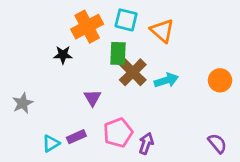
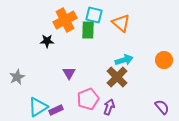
green rectangle: (118, 53) -> (88, 30), moved
brown cross: (133, 72) -> (117, 77), moved
purple rectangle: (76, 137) -> (56, 110), moved
cyan triangle: (51, 143) -> (38, 107), size x1.5

